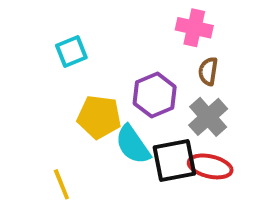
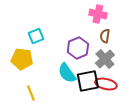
cyan square: (71, 52) -> (36, 36), moved
yellow pentagon: (99, 117) -> (22, 59), moved

